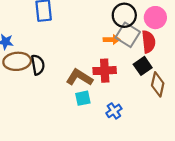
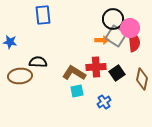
pink circle: (155, 18) -> (130, 28), moved
brown ellipse: (17, 61) -> (20, 76), moved
black semicircle: (38, 65) -> (38, 62), turned -78
black square: (143, 66) -> (117, 73), moved

